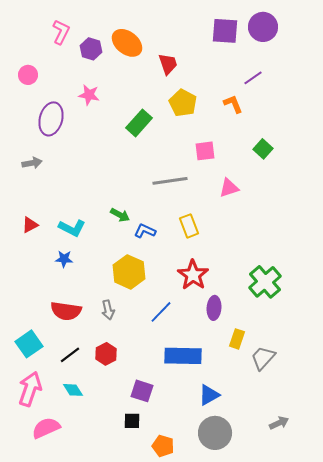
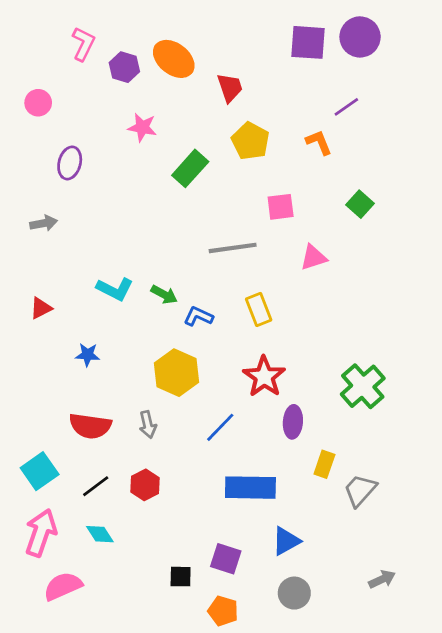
pink star: (89, 95) -> (142, 127), moved
purple ellipse: (51, 119) -> (70, 163), size x0.7
cyan L-shape: (72, 228) -> (115, 289), moved
purple square: (142, 391) -> (226, 559), moved
gray circle: (215, 433) -> (294, 593), size x0.7

